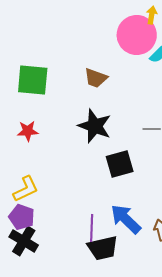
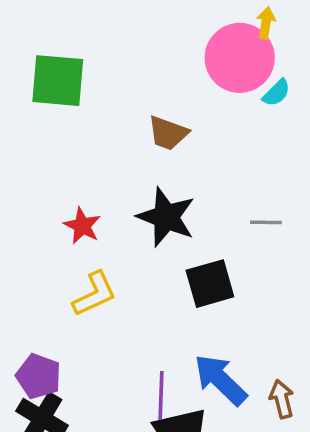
green square: (33, 80) -> (58, 81), moved
red star: (28, 131) -> (82, 226), moved, turned 30
yellow L-shape: (26, 189) -> (94, 294), moved

